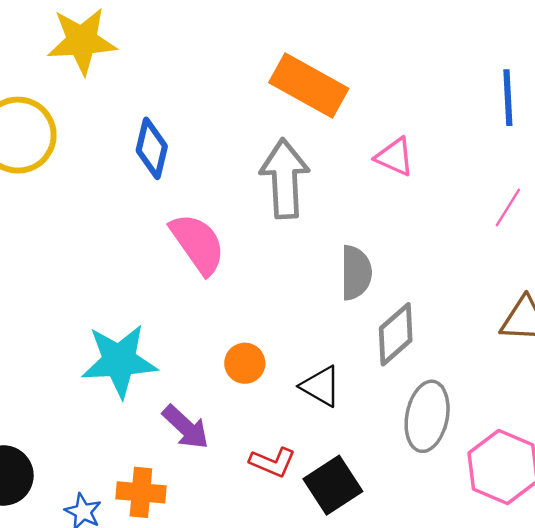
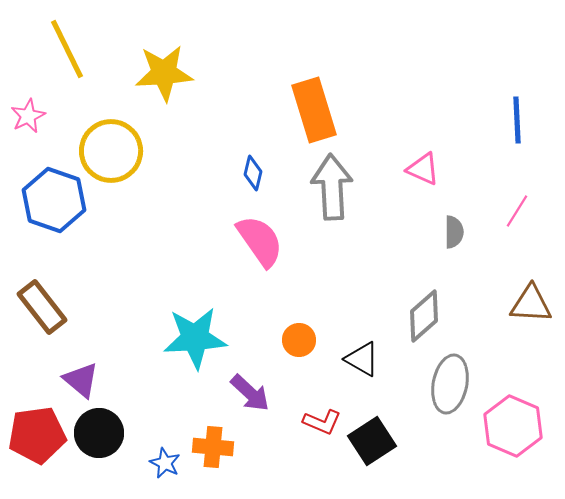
orange rectangle: (309, 86) -> (314, 110), moved, turned 44
blue diamond: (152, 148) -> (253, 173), moved, size x0.7
gray semicircle: (356, 273) -> (454, 232), moved, size x0.7

